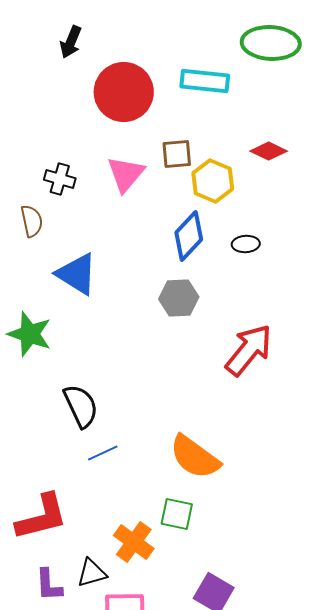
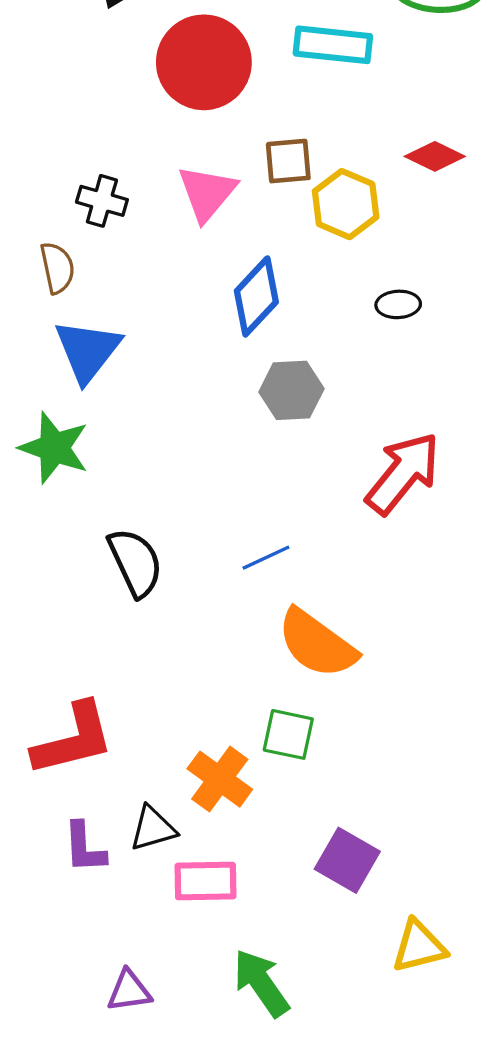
blue diamond: (189, 236) -> (256, 296), moved
blue triangle: (77, 274) -> (88, 351), moved, turned 36
blue line: (103, 453) -> (266, 558), moved

